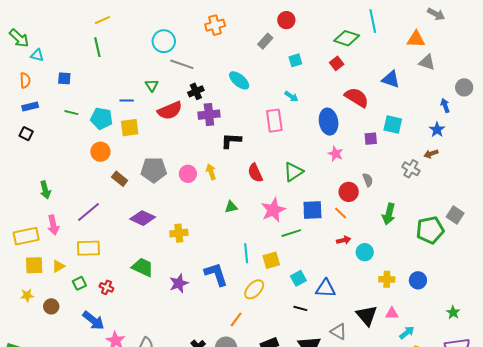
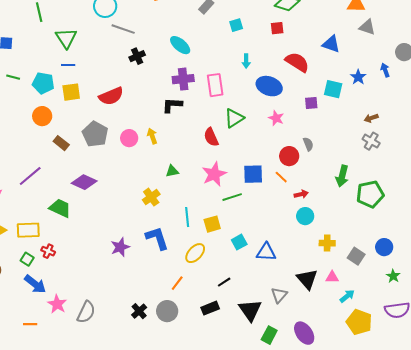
red square: (337, 63) -> (277, 28), turned 32
green triangle: (152, 85) -> (66, 38), moved, size x1.6
cyan arrow: (291, 96) -> (246, 61), moved, turned 56
red semicircle: (170, 111) -> (111, 96), moved
purple cross: (209, 115) -> (183, 79), moved
blue ellipse: (329, 122) -> (269, 86), turned -60
blue star: (437, 130) -> (358, 77), moved
gray cross: (411, 169) -> (371, 141), moved
gray pentagon: (154, 170) -> (95, 134), turned 30
green triangle: (293, 172) -> (234, 118), moved
red semicircle: (255, 173) -> (211, 137), moved
green arrow: (389, 214) -> (342, 176), moved
gray square: (455, 215) -> (356, 256), moved
yellow cross: (179, 233) -> (151, 197), moved, turned -30
red arrow: (344, 240) -> (301, 194), moved
yellow rectangle: (88, 248) -> (28, 230), moved
green trapezoid: (143, 267) -> (60, 208), moved
blue circle: (418, 280) -> (384, 247), moved
green square: (79, 283) -> (27, 259), moved, turned -32
black line: (300, 308) -> (224, 282), moved, turned -48
gray triangle: (339, 332) -> (279, 295), turned 42

